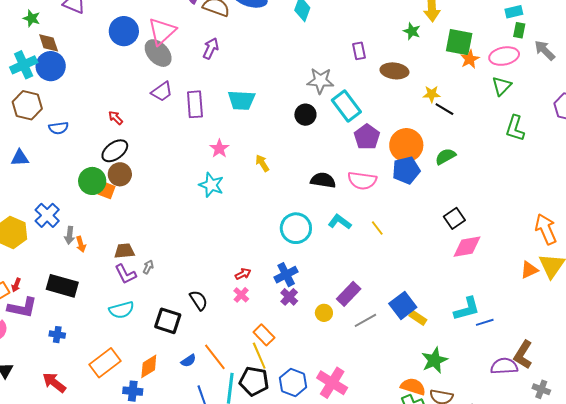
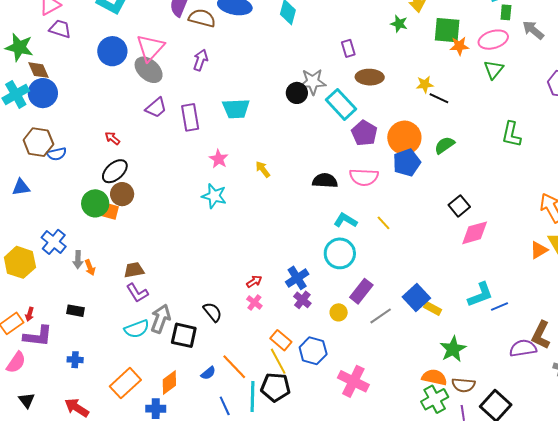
green star: (32, 18) -> (19, 47), size x1.6
orange star: (470, 59) -> (459, 46), turned 30
brown ellipse: (394, 71) -> (370, 77), moved
brown hexagon: (27, 105) -> (38, 142), moved
black circle: (305, 115) -> (297, 93), moved
green L-shape: (515, 128) -> (511, 134), moved
cyan circle: (296, 228) -> (340, 253), moved
gray arrow: (148, 267) -> (161, 319), moved, size x2.0
black rectangle: (62, 286) -> (76, 311), size x0.6
blue hexagon: (293, 383) -> (313, 351), moved

